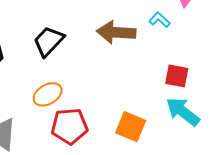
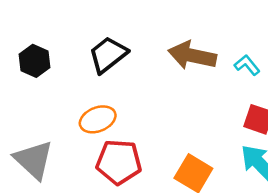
cyan L-shape: (159, 20) -> (247, 65), moved

